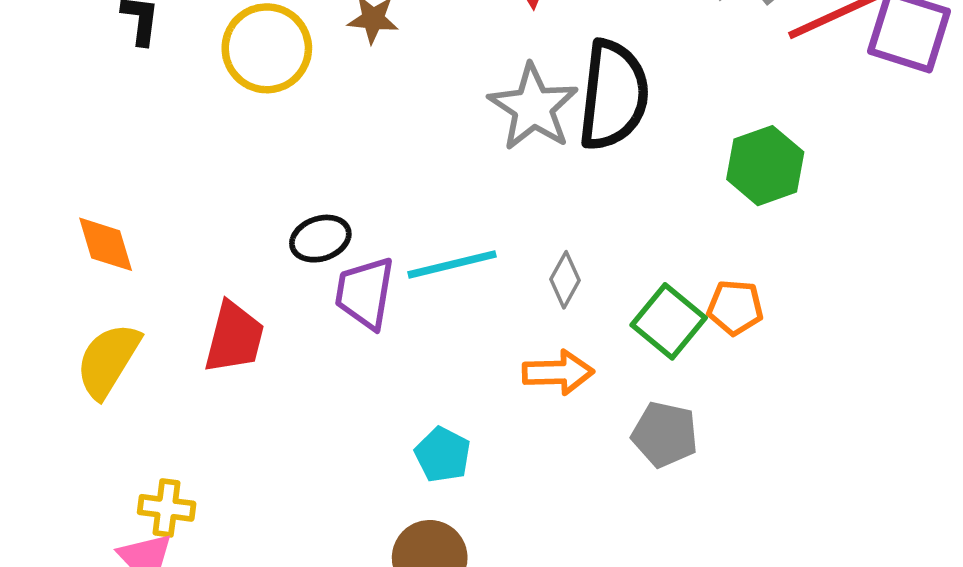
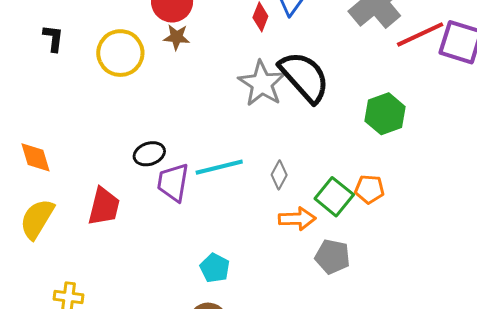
black semicircle: (613, 95) -> (304, 77), turned -48
orange arrow: (558, 372) -> (297, 219), moved

